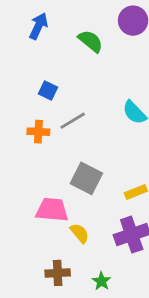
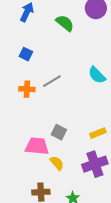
blue square: (48, 91) -> (26, 54), moved
gray square: (86, 178) -> (59, 132), moved, size x0.7

